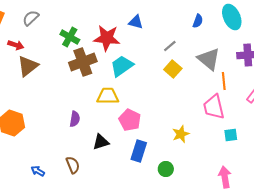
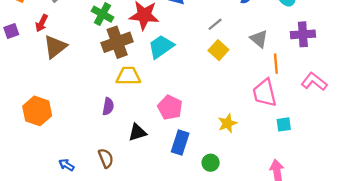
red arrow: (16, 45) -> (42, 23), turned 98
gray triangle: (209, 59) -> (259, 39), size x0.7
yellow trapezoid: (108, 96) -> (128, 76), moved

